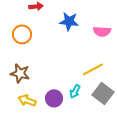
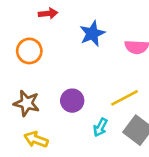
blue star: (69, 21) -> (92, 34), turned -30
purple circle: (54, 98) -> (72, 101), moved

